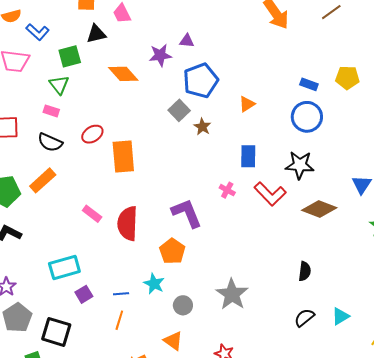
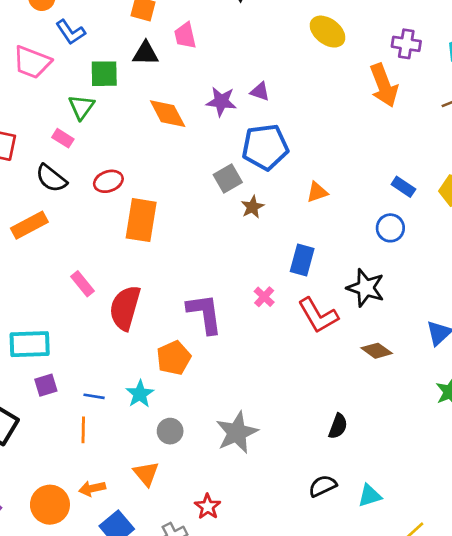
blue circle: (307, 117) -> (390, 228), size x0.7
brown diamond: (319, 209) -> (377, 351), size x0.7
orange line: (119, 320) -> (83, 430), turned -30

